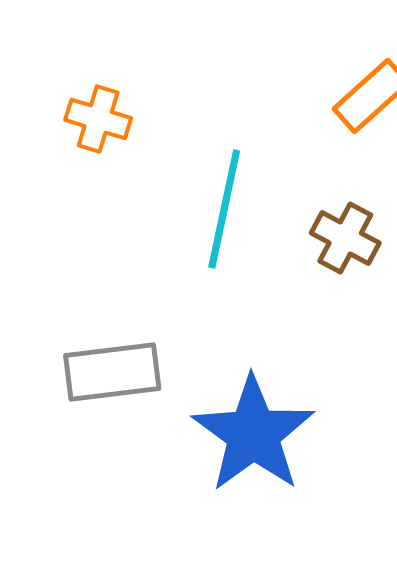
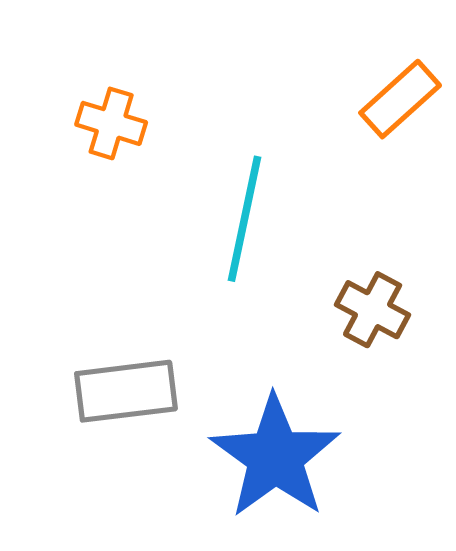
brown cross: (345, 238) -> (373, 310), moved

